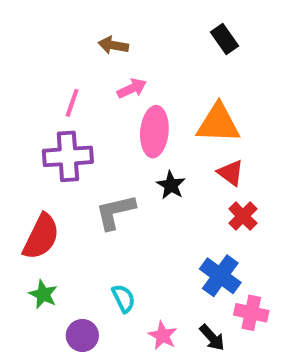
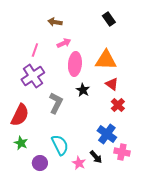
purple cross: (68, 156) -> (33, 76), turned -30
gray L-shape: (115, 212) -> (56, 103), turned 130
cyan semicircle: (124, 298) -> (60, 145), size x1.5
black arrow: (212, 338) -> (96, 157), moved

